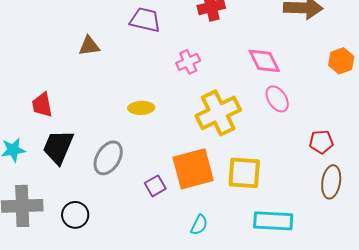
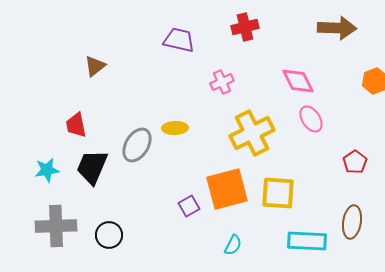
brown triangle: (89, 46) -> (95, 66), moved, turned -30
red pentagon: (321, 142) -> (355, 162), turned -30
gray ellipse: (108, 158) -> (137, 145), moved
brown ellipse: (331, 182) -> (352, 222), moved

